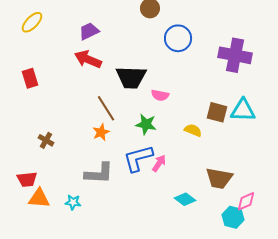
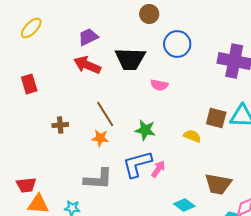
black trapezoid: (131, 77) -> (130, 59), moved
pink semicircle: (160, 95) -> (159, 85), moved
orange star: (101, 132) -> (100, 138), turned 30
brown cross: (46, 140) -> (60, 125), moved, turned -35

